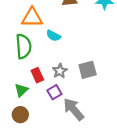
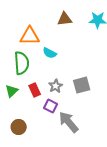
green triangle: (21, 90) -> (12, 91), moved
purple square: (54, 92) -> (51, 106), turned -32

